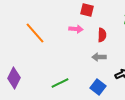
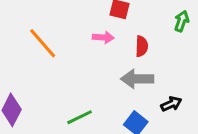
gray arrow: (99, 57) -> (137, 79), size x1.5

